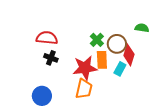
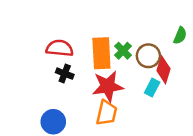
green semicircle: (142, 28) -> (180, 36), turned 104
orange rectangle: (102, 60) -> (101, 53), moved, size x1.4

